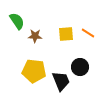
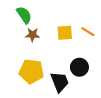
green semicircle: (17, 21) -> (24, 15), moved

